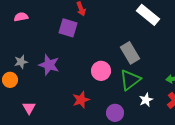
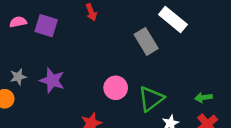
purple square: (68, 28) -> (46, 26), moved
gray rectangle: (130, 53) -> (146, 41), moved

